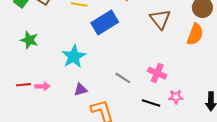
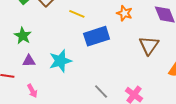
pink arrow: (42, 86) -> (32, 91), moved, turned 48
purple triangle: (81, 90) -> (29, 61), moved

